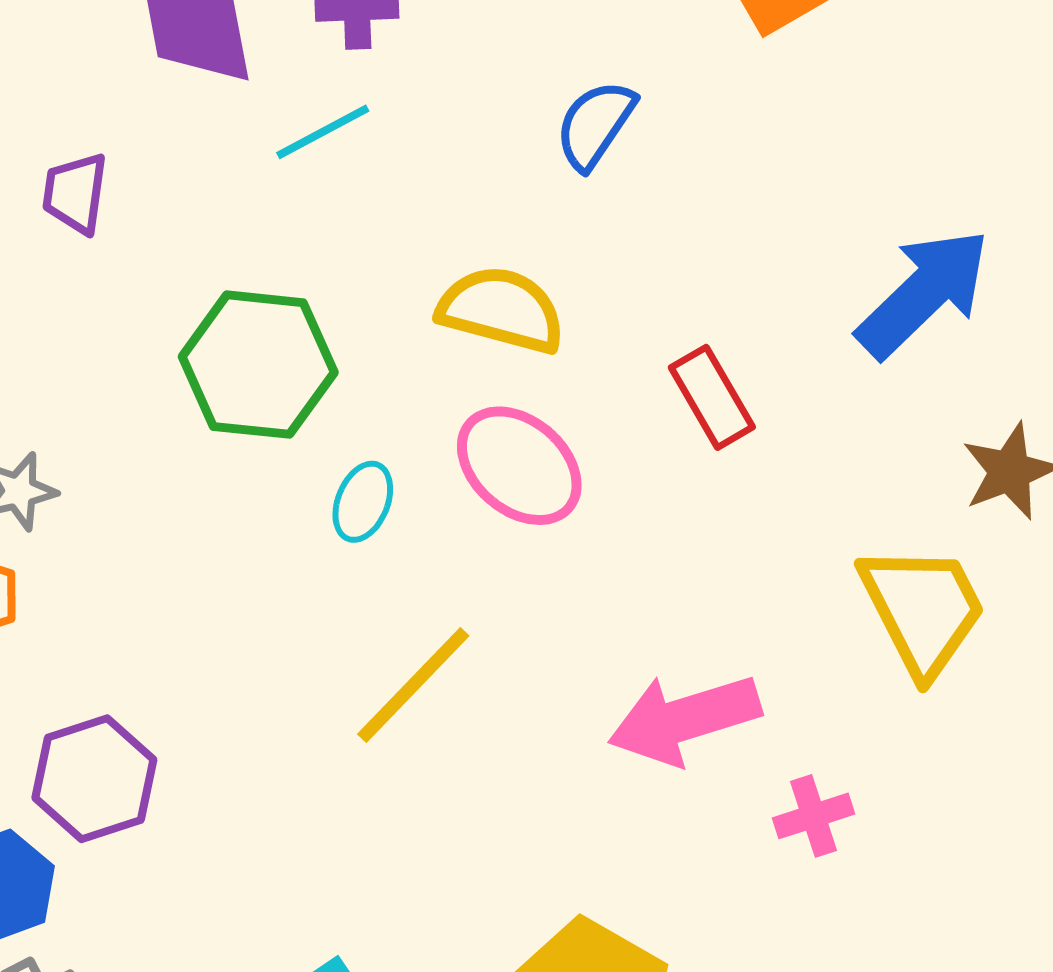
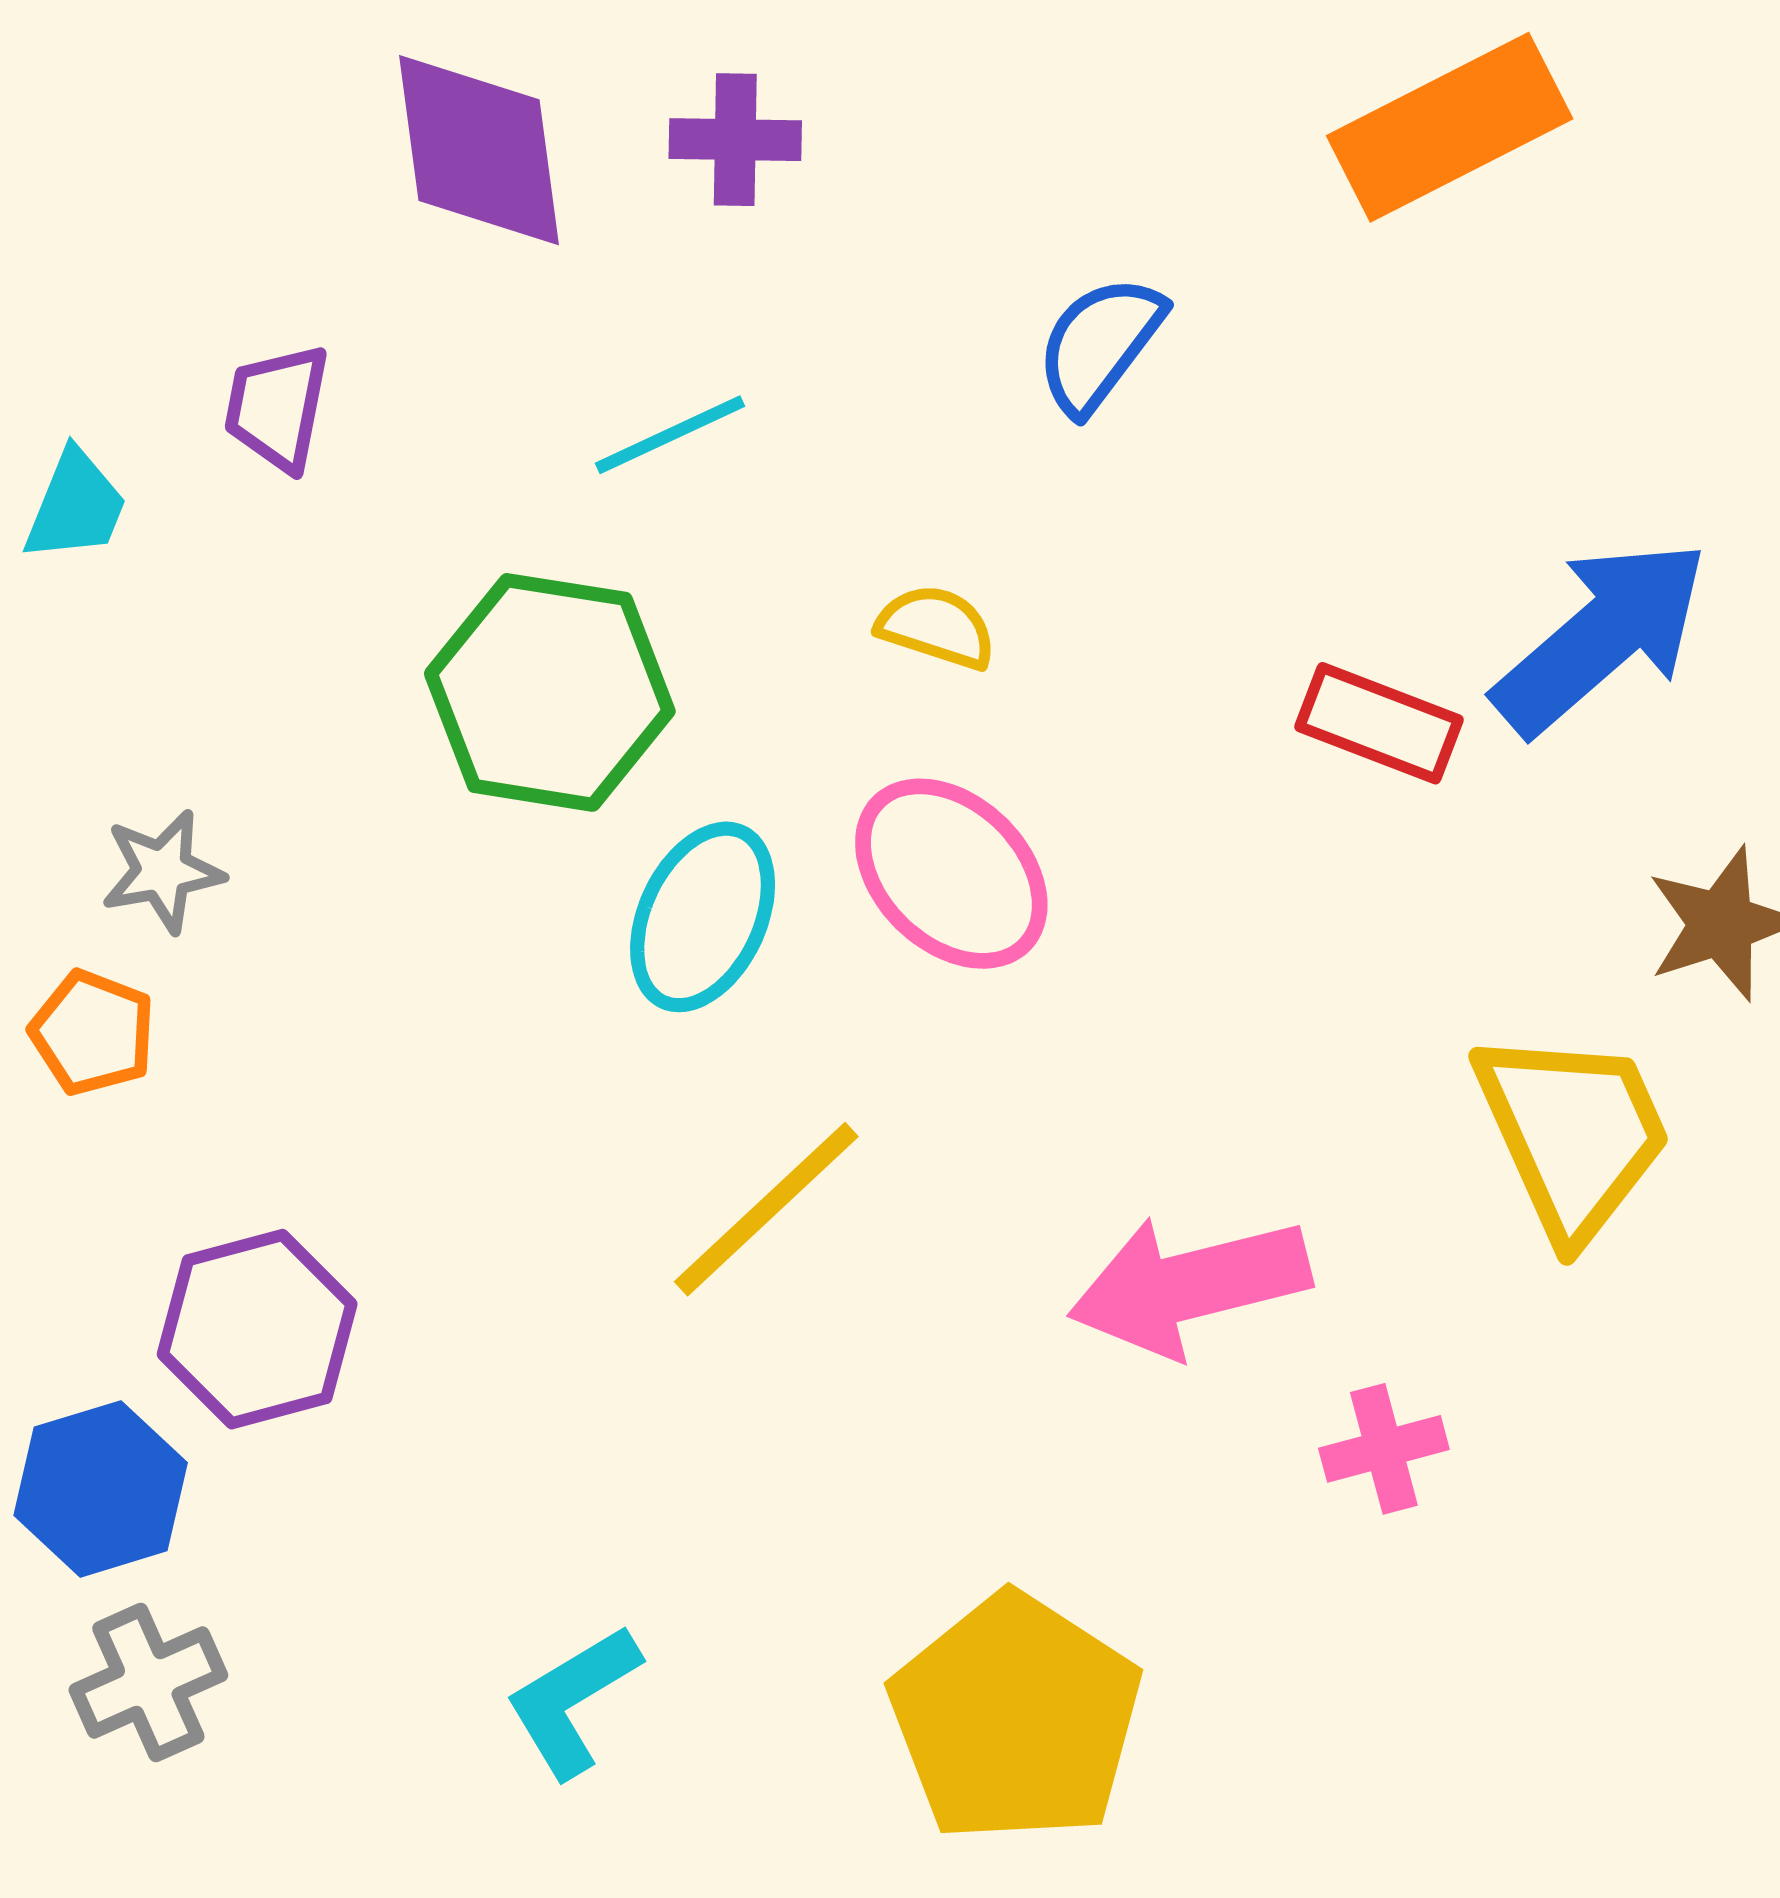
cyan line: (323, 132) -> (670, 435), moved
yellow semicircle: (501, 310) -> (936, 627), size x0.6
red rectangle: (712, 397) -> (1379, 723), moved, turned -42
cyan ellipse: (363, 502) -> (703, 917), size x1.5

